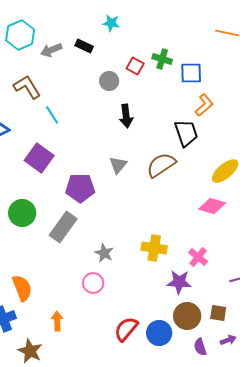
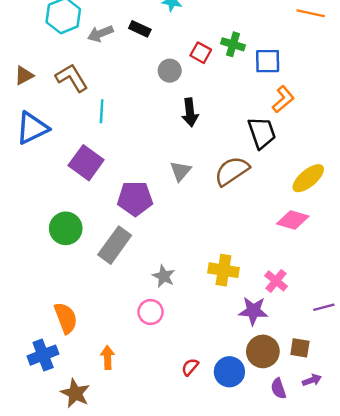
cyan line: (52, 115) -> (102, 111), turned 36
red semicircle: (126, 329) -> (190, 367), size x0.6

